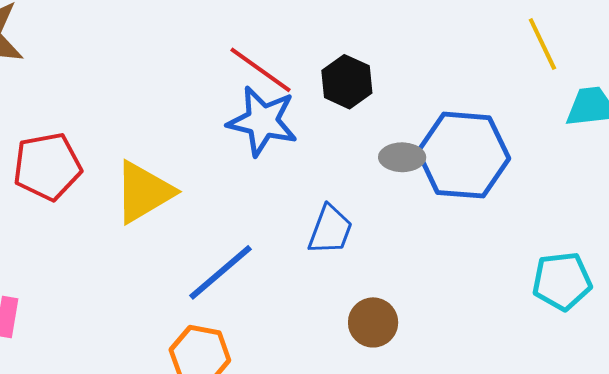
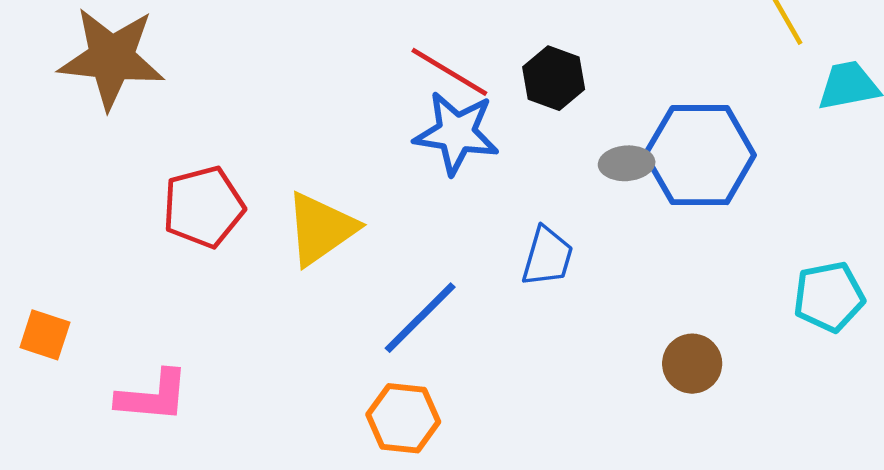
brown circle: (373, 322) -> (692, 364), moved

